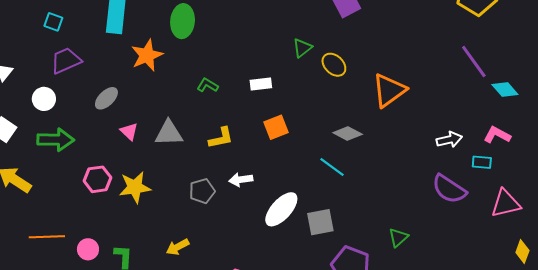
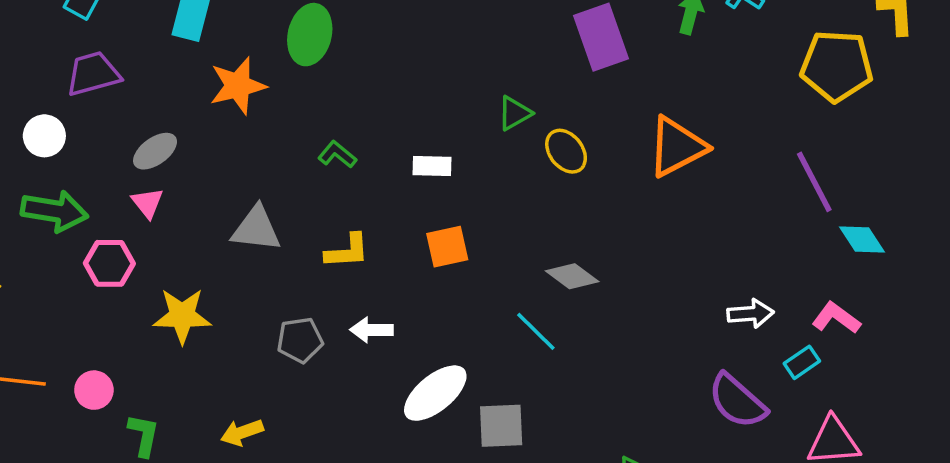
orange triangle: (389, 90) -> (677, 147), moved
pink triangle: (129, 131) -> (147, 203), moved
cyan rectangle: (482, 162) -> (802, 362), turned -48
pink hexagon: (97, 179) -> (109, 263), moved
pink circle: (88, 249) -> (94, 390), moved

